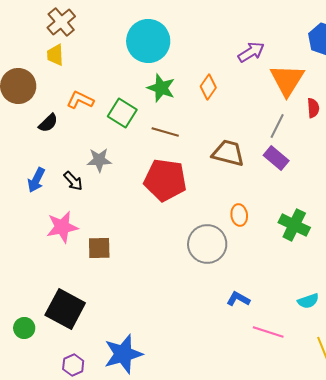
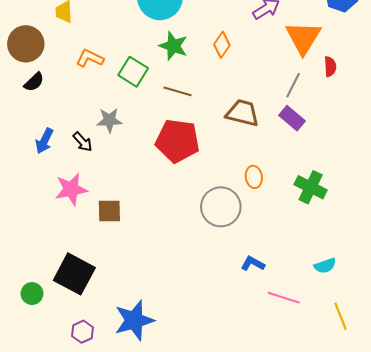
black semicircle: (48, 123) -> (34, 82), moved

